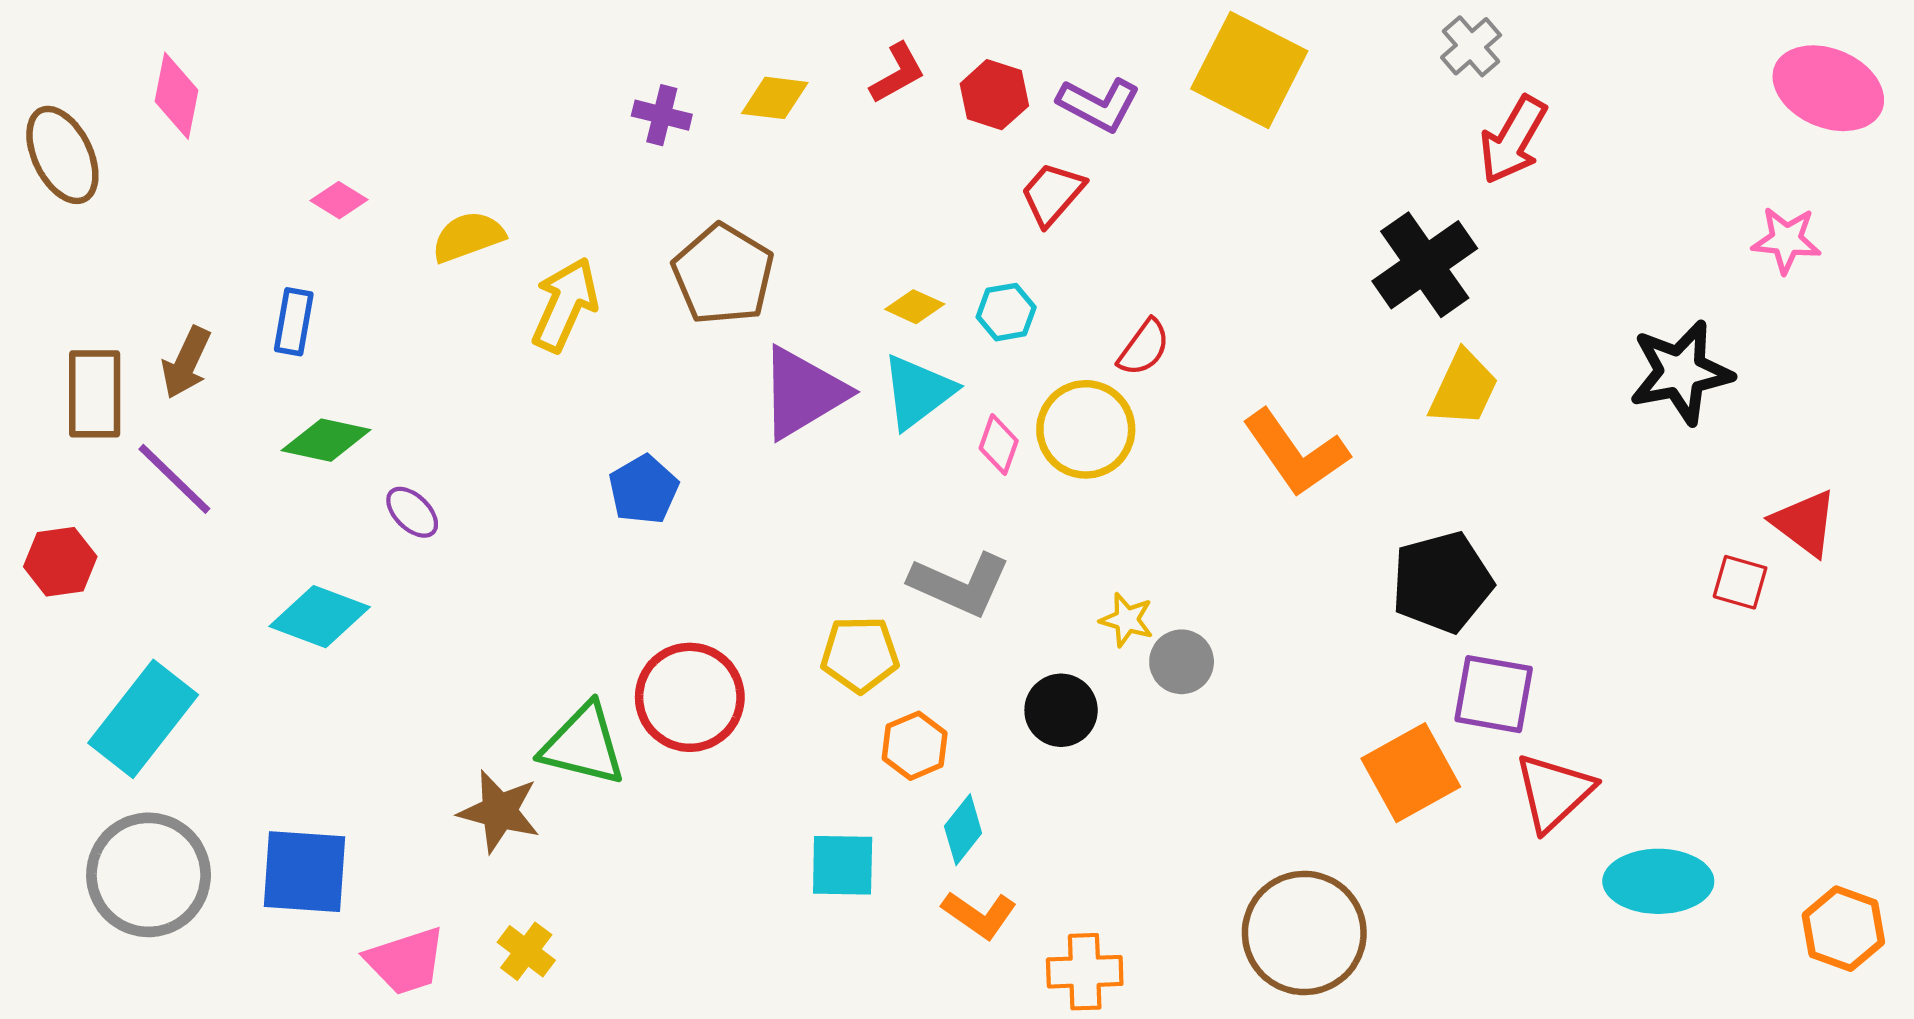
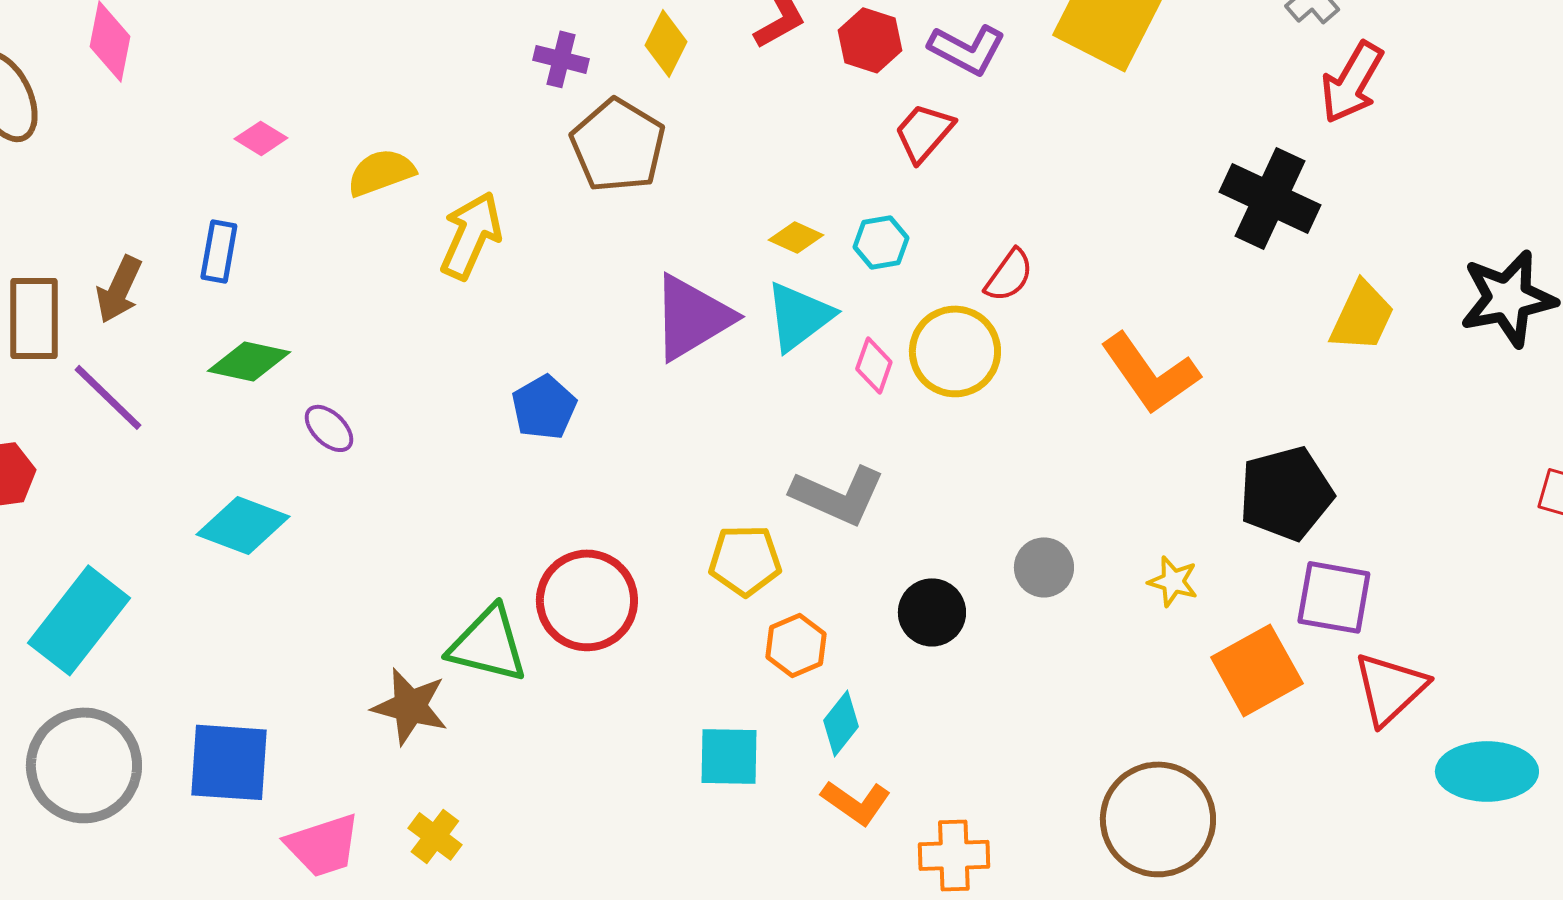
yellow diamond: (775, 98) -> (666, 43), turned -70
black cross: (1425, 265) -> (1270, 198), turned -30
brown pentagon: (723, 274) -> (618, 145), moved
yellow trapezoid: (1463, 388) -> (1362, 316), moved
yellow star: (1127, 620) -> (1173, 581), moved

